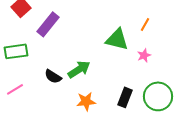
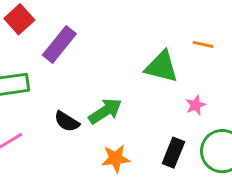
orange line: (145, 24) -> (203, 44), turned 72
pink star: (144, 55) -> (196, 105), moved

